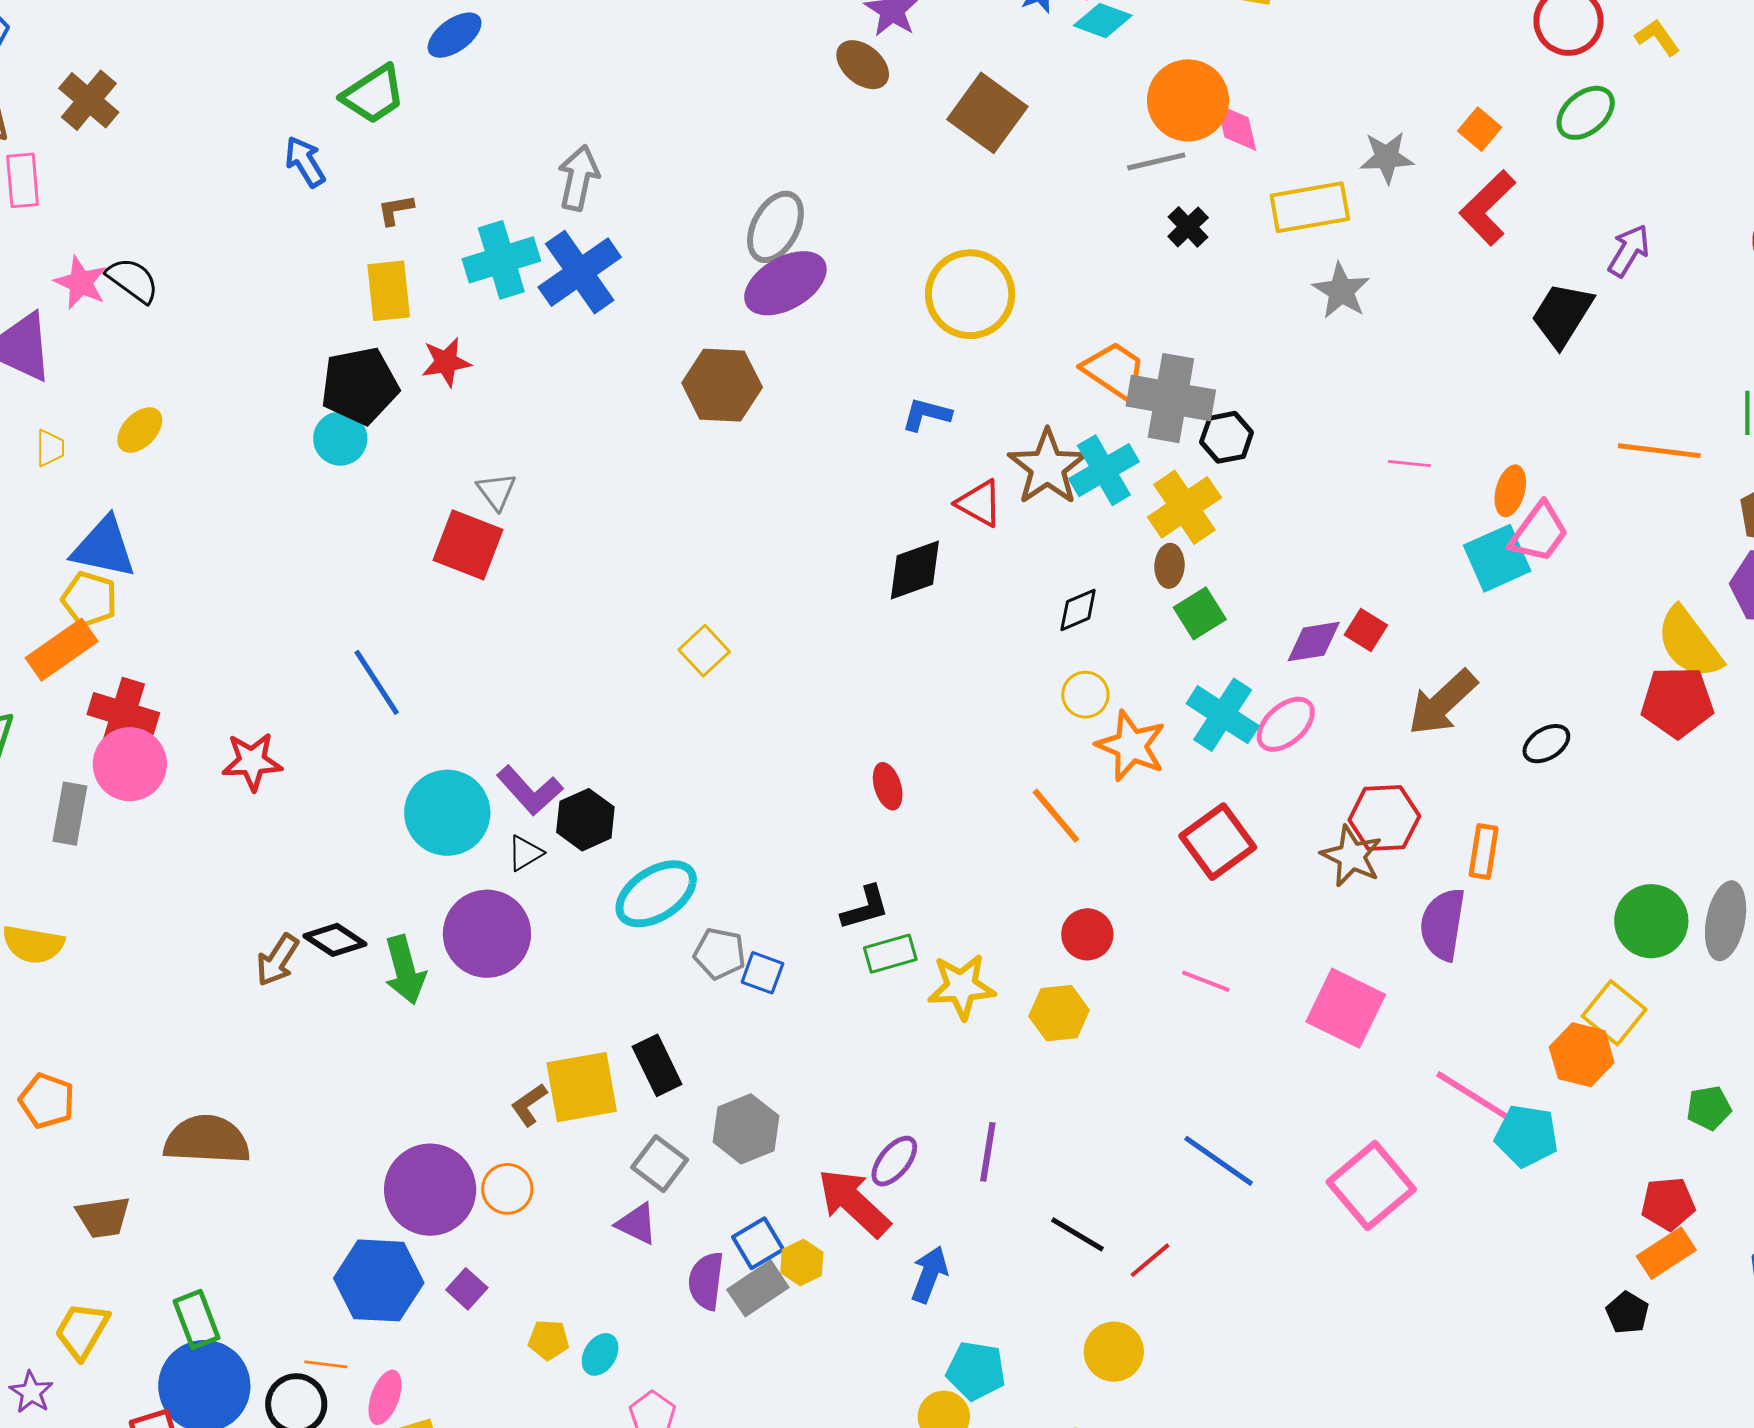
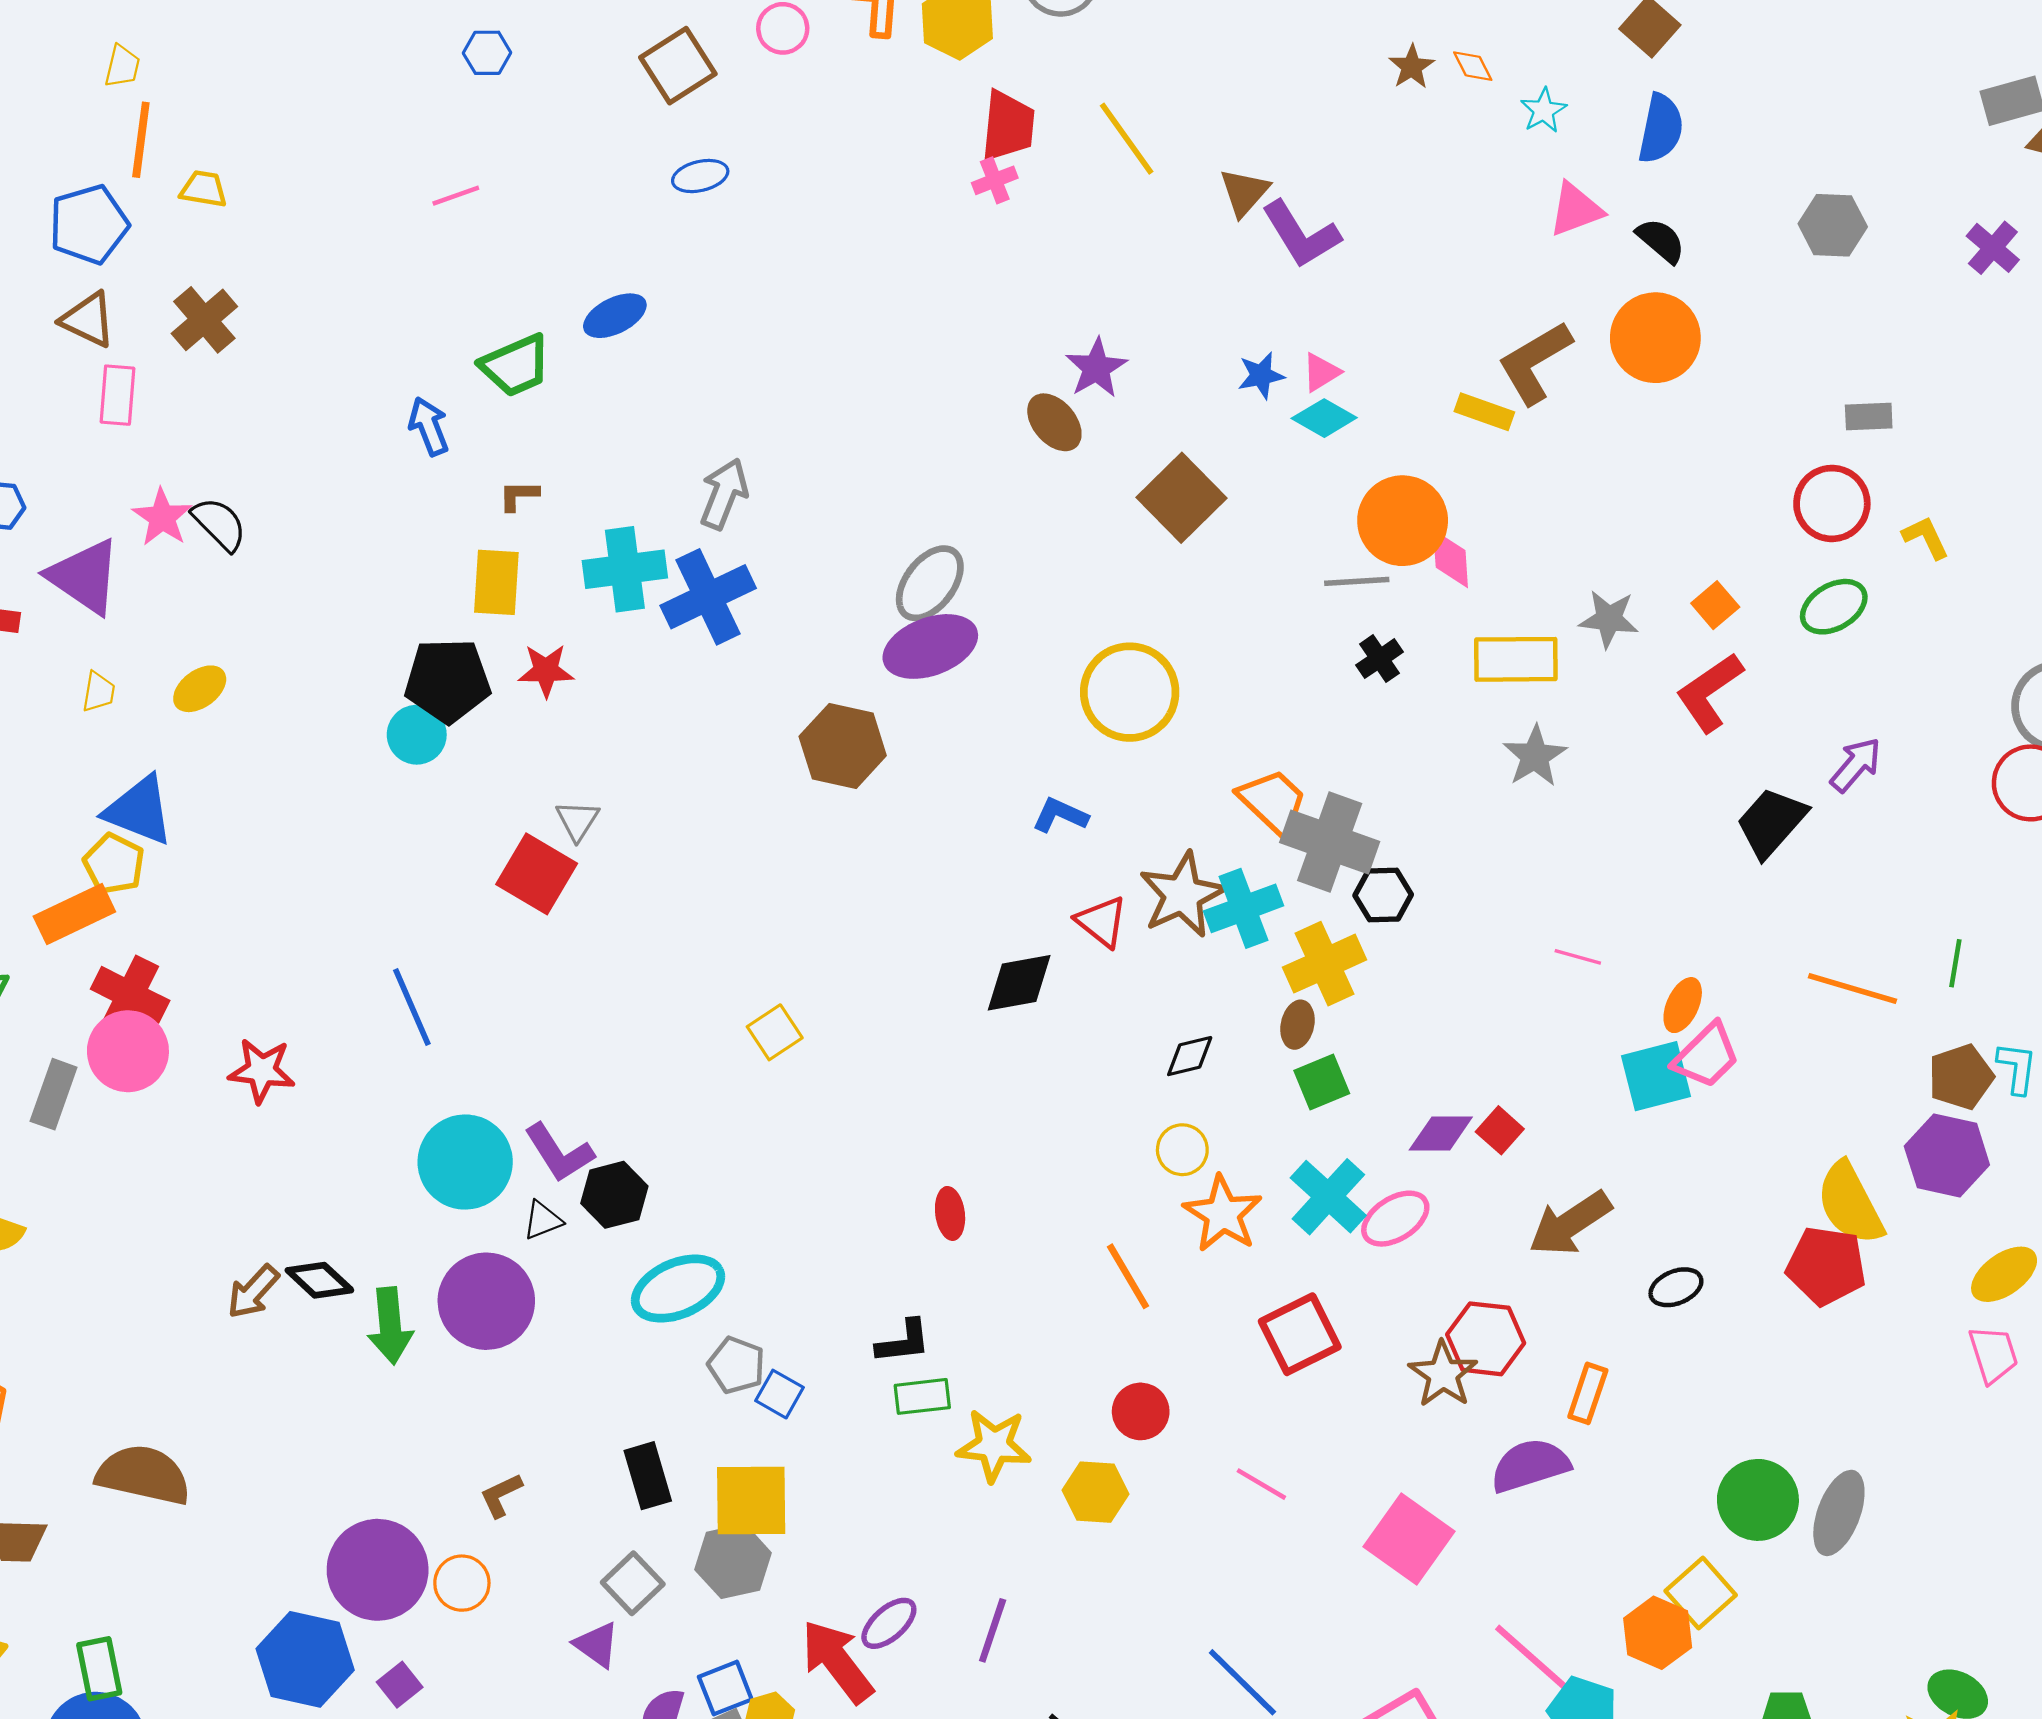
purple semicircle: (1443, 924) -> (1530, 1465), turned 54
yellow square: (582, 1087) -> (751, 1501), moved

